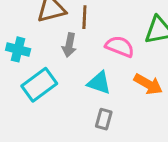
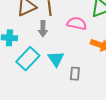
cyan triangle: (99, 83) -> (56, 59), moved, turned 48

